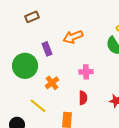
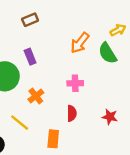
brown rectangle: (32, 17) -> (30, 20), moved
orange arrow: (73, 37) -> (80, 43), moved, turned -30

